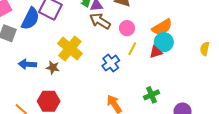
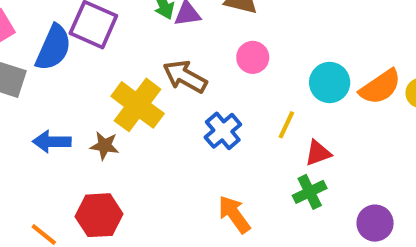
brown arrow: (100, 21) -> (185, 77), moved
orange semicircle: (162, 27) -> (380, 87), moved
yellow line: (132, 49) -> (286, 125), moved
red triangle: (156, 52) -> (318, 153), moved

